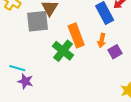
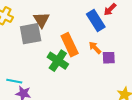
orange arrow: (102, 40) -> (95, 48), turned 128
purple square: (115, 52) -> (109, 58), turned 32

